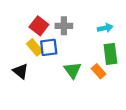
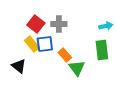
cyan arrow: (105, 28) -> (106, 26), moved
green triangle: (73, 70) -> (77, 68), moved
orange rectangle: (99, 71) -> (65, 55), moved

